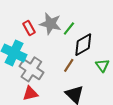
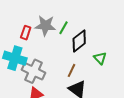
red rectangle: (29, 28) -> (26, 33), turned 56
brown line: (69, 65) -> (72, 70), moved

